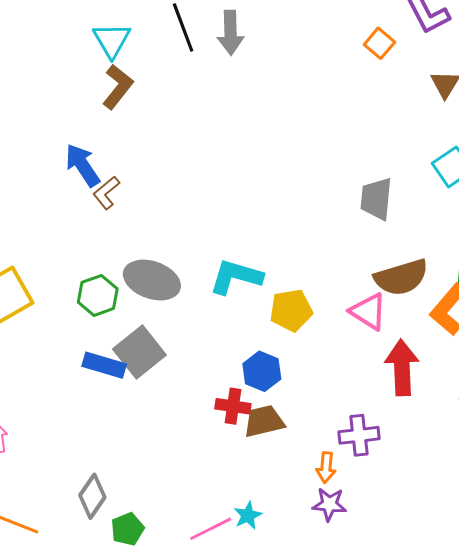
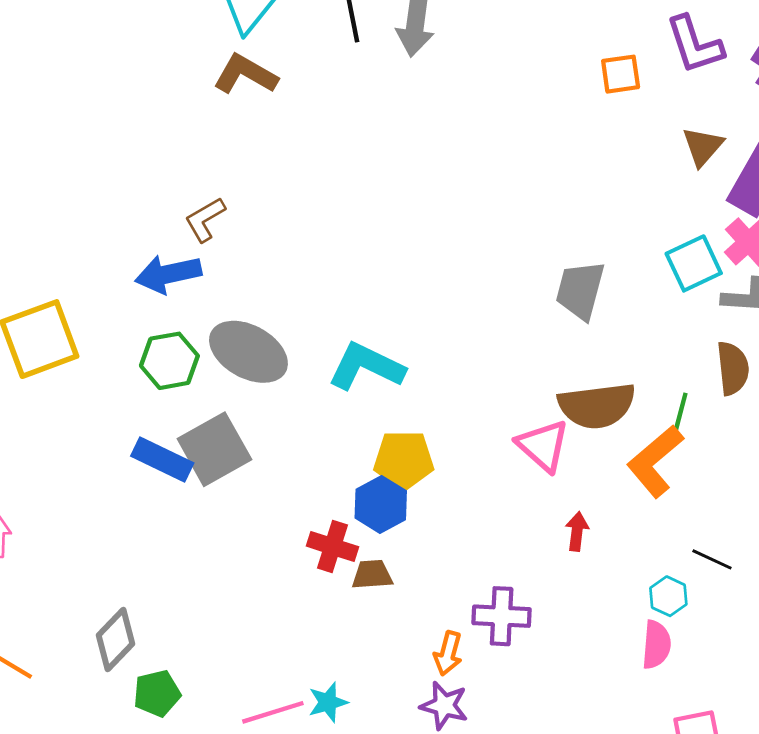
orange square: (379, 43) -> (621, 74), turned 32
brown L-shape: (118, 87) -> (245, 74), turned -108
blue arrow: (83, 165) -> (168, 274), moved, turned -78
yellow pentagon: (291, 310) -> (404, 460), moved
red arrow: (402, 367) -> (577, 531), size x0.5
brown trapezoid: (264, 421) -> (372, 575), size x0.7

